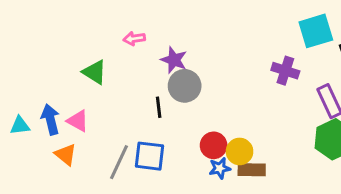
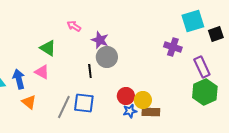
pink arrow: (134, 39) -> (74, 26), turned 40
pink triangle: (78, 121) -> (42, 72), moved

